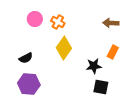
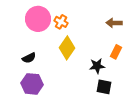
pink circle: (35, 19) -> (38, 19), size x1.6

